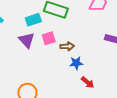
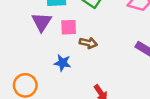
blue star: (76, 63) -> (63, 63), moved

